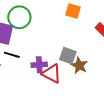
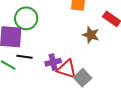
gray square: (68, 56) -> (83, 78), moved, turned 36
brown star: (79, 65) -> (91, 35), moved

